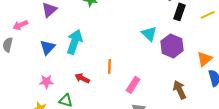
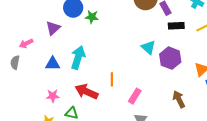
black rectangle: (180, 12) -> (176, 26), turned 70
blue triangle: (47, 47) -> (53, 64), turned 49
red arrow: (82, 78) -> (86, 92), size x1.6

